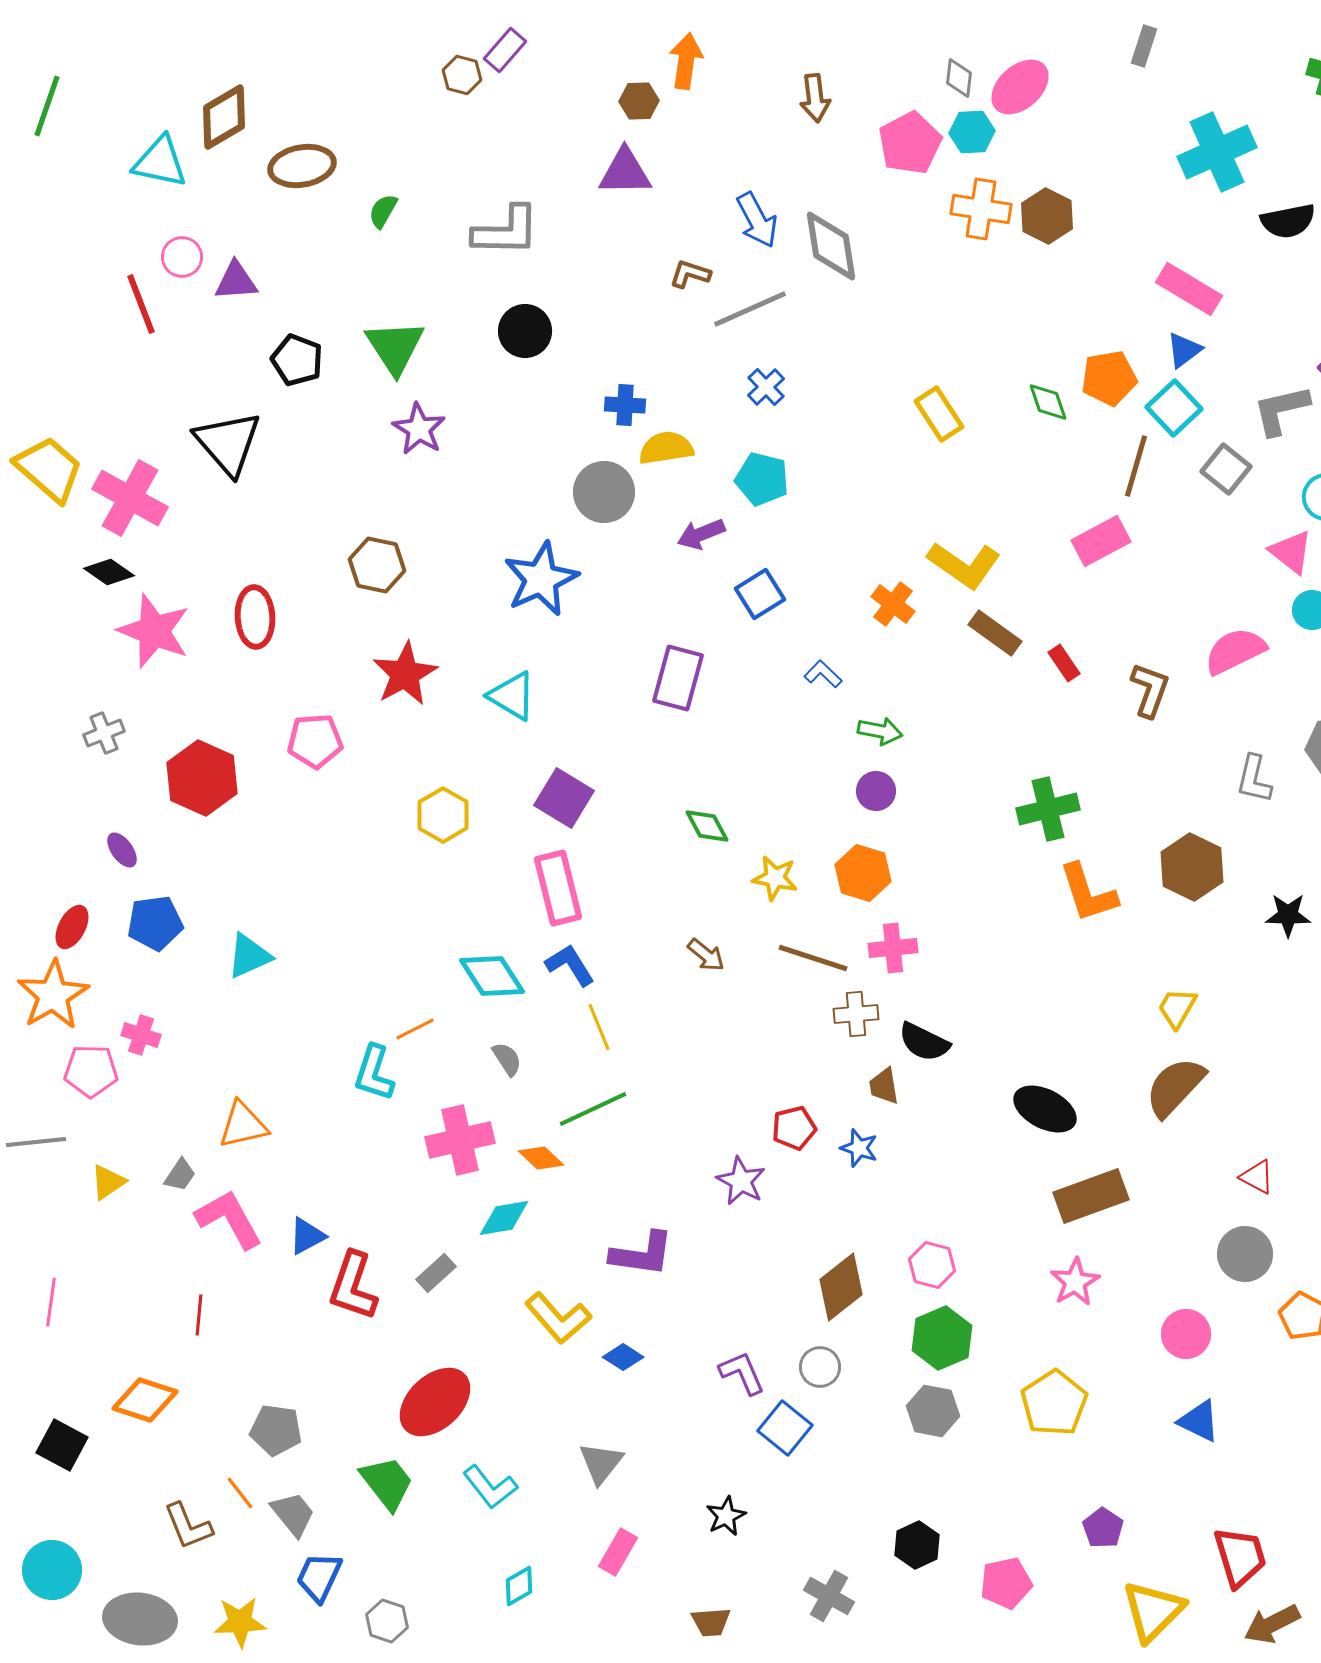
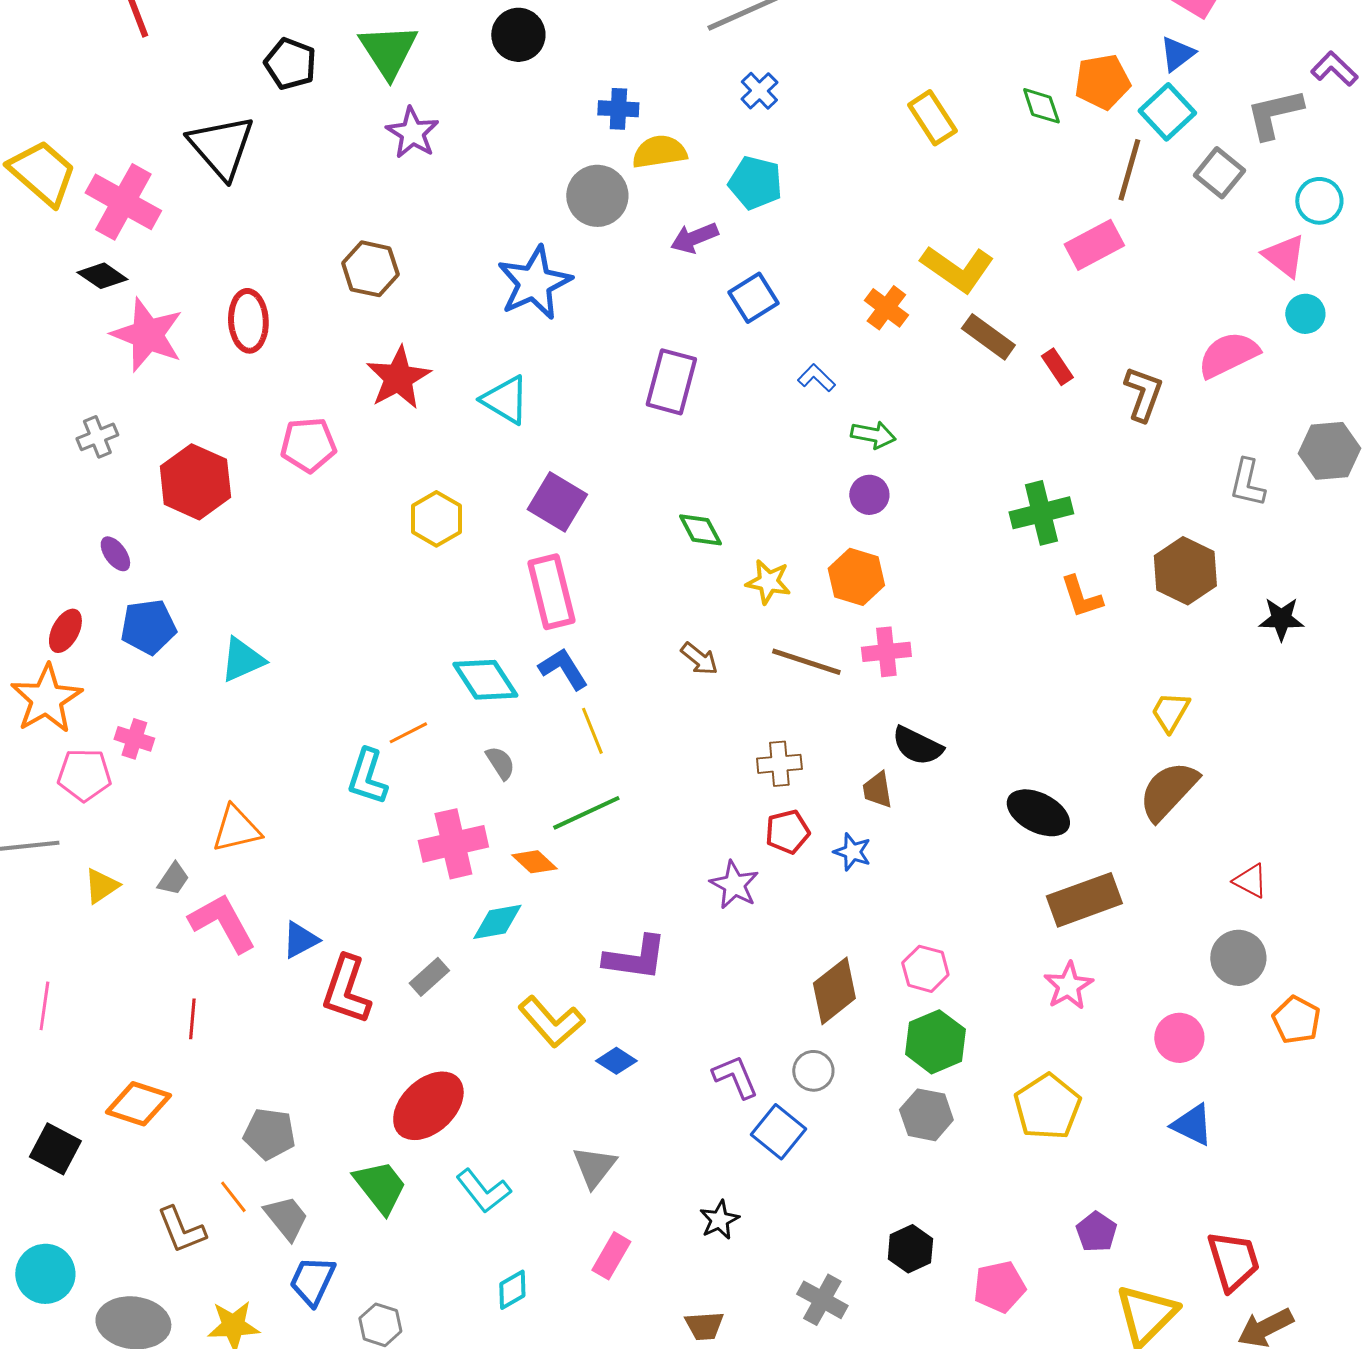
orange L-shape: (1088, 893) -> (1081, 597), size x0.7
brown cross: (856, 1014) -> (779, 764), moved

